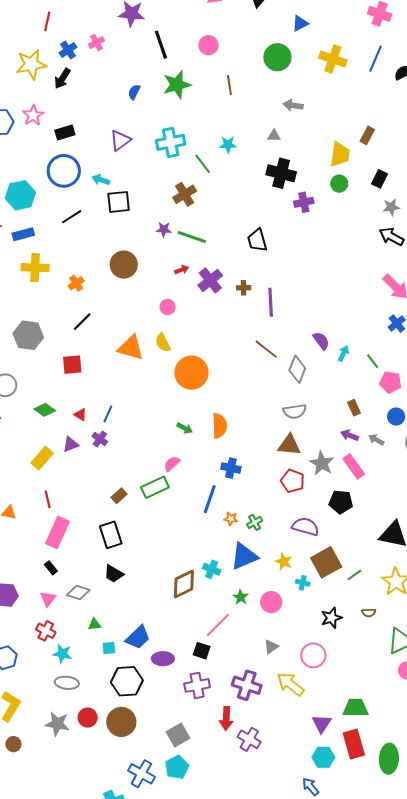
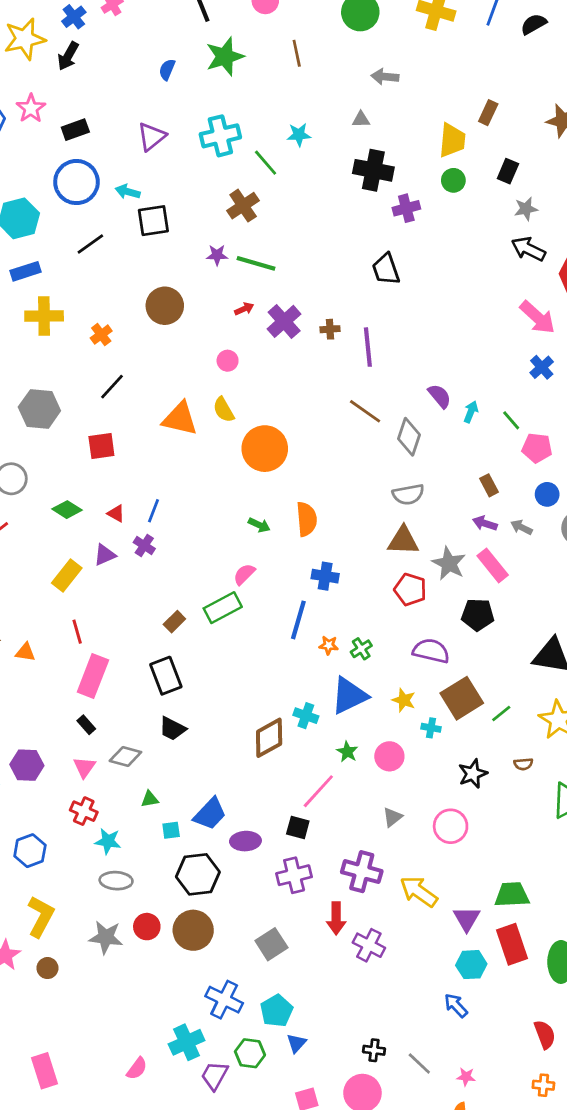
black trapezoid: (257, 240) -> (386, 269), moved
yellow arrow: (290, 684) -> (419, 891), moved
cyan pentagon: (177, 767) -> (277, 1011), moved

